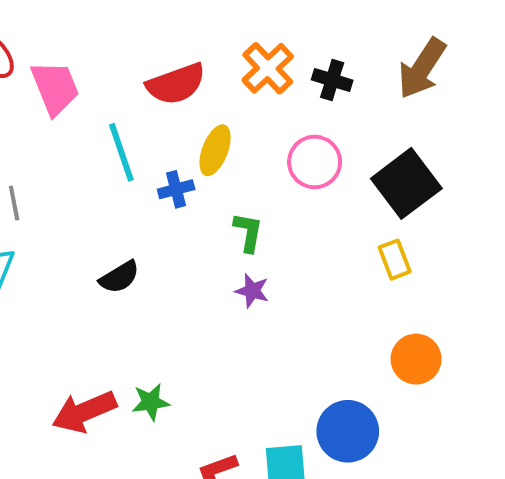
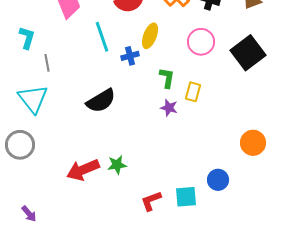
yellow rectangle: (395, 260) -> (193, 92), moved, turned 36
black semicircle: (119, 277) -> (101, 101), size x1.4
blue circle: (348, 431) -> (218, 180), size x0.7

